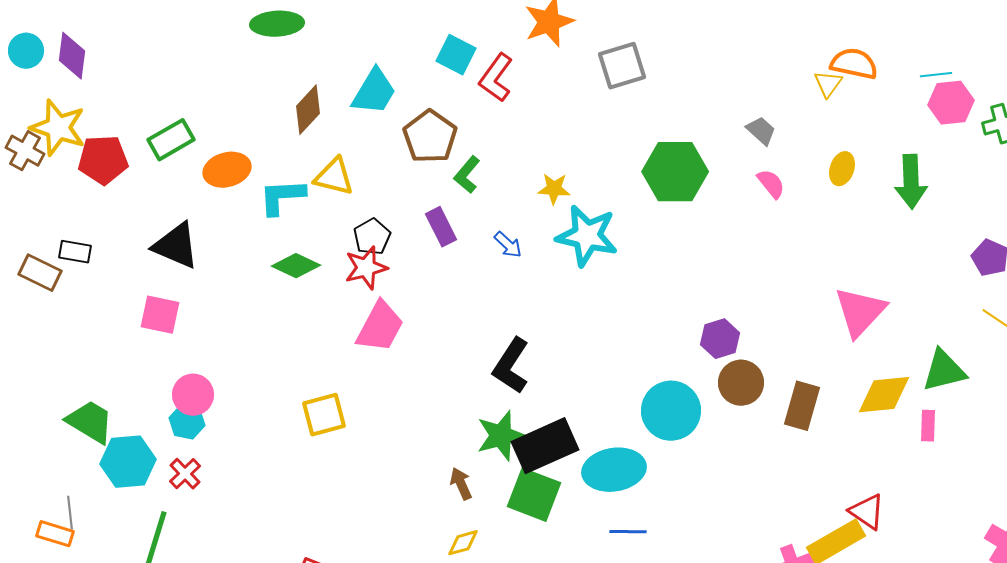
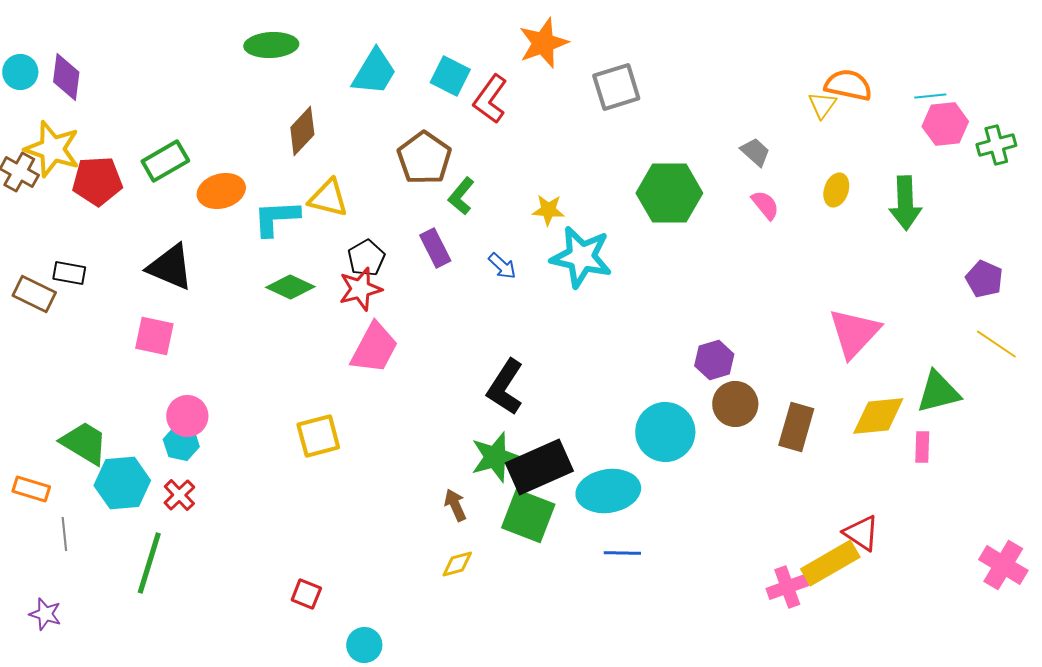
cyan trapezoid: (374, 92) -> (374, 72), moved
orange rectangle: (55, 534) -> (31, 489), moved

